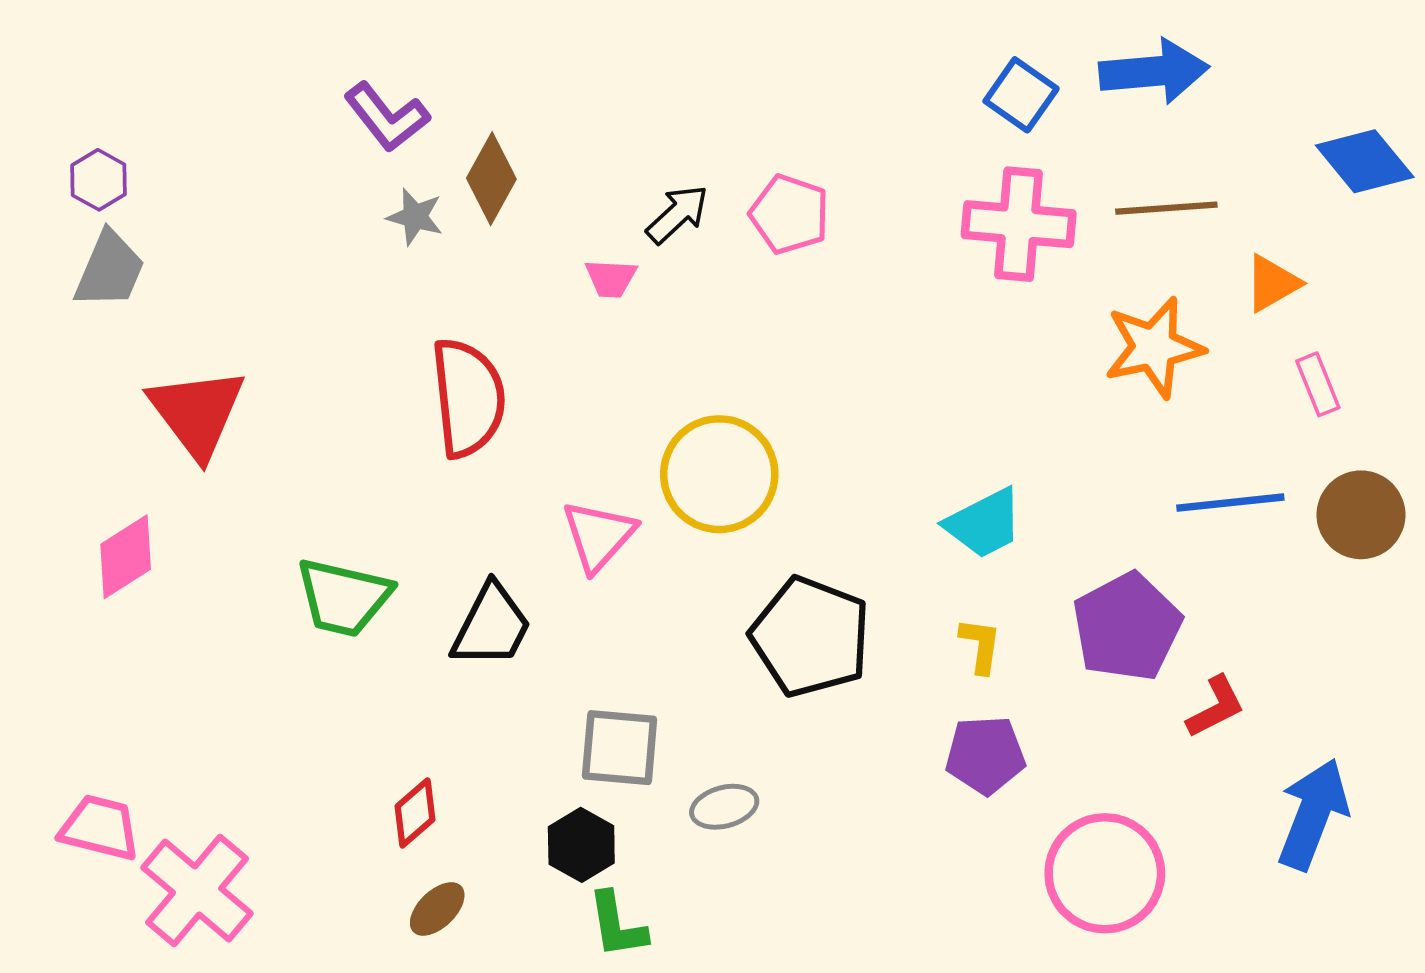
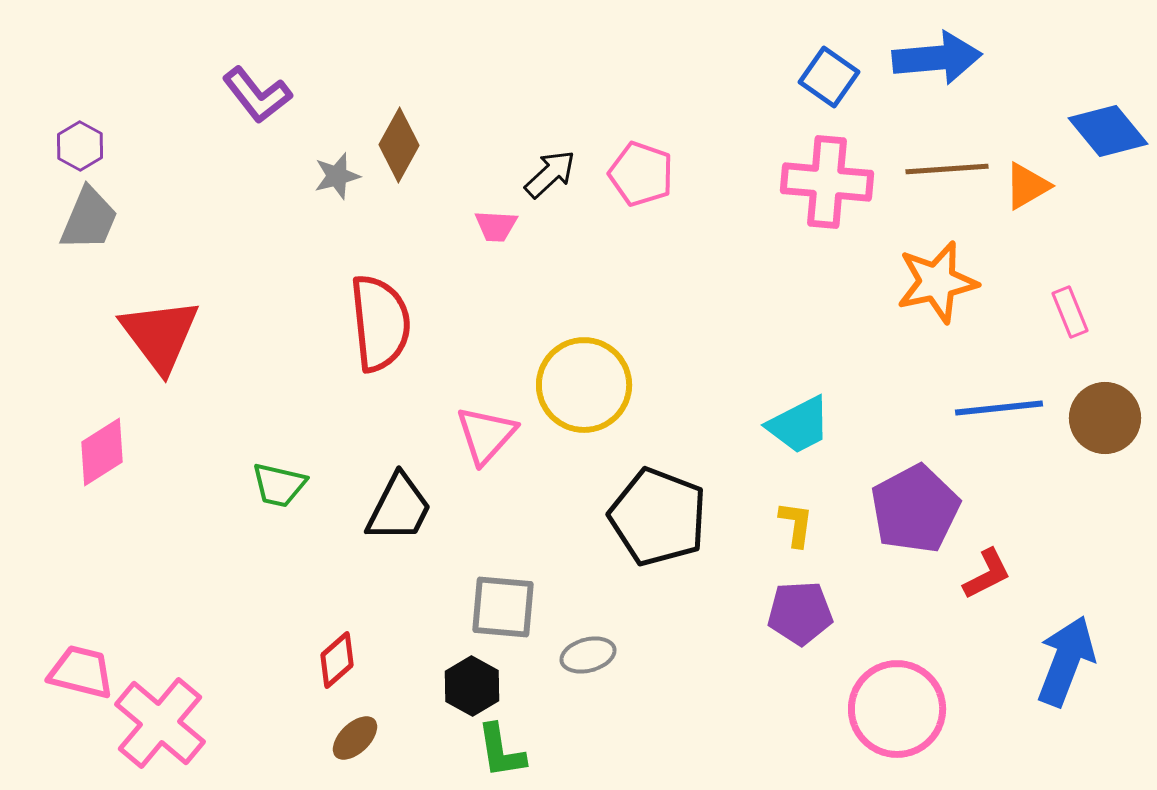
purple L-shape: (387, 117) -> (257, 95), moved
gray star: (415, 217) -> (337, 176), turned -30
orange triangle: (1272, 283) -> (1027, 186), moved
green trapezoid: (344, 597) -> (279, 485), size x0.7

